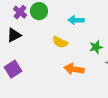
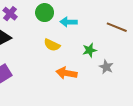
green circle: (39, 11) -> (45, 13), moved

